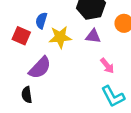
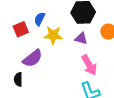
red square: (21, 36) -> (21, 29), turned 35
pink arrow: (107, 66) -> (89, 65), size x1.5

